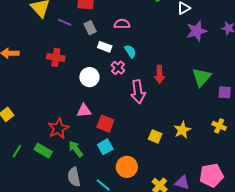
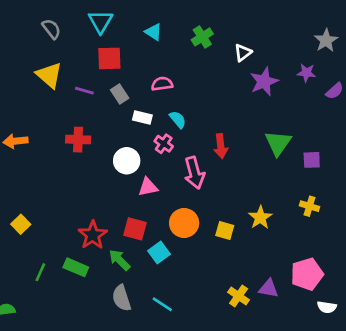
pink triangle: (84, 111) -> (148, 187), moved
red square: (105, 124) -> (135, 229), moved
orange circle: (127, 167) -> (184, 223), moved

